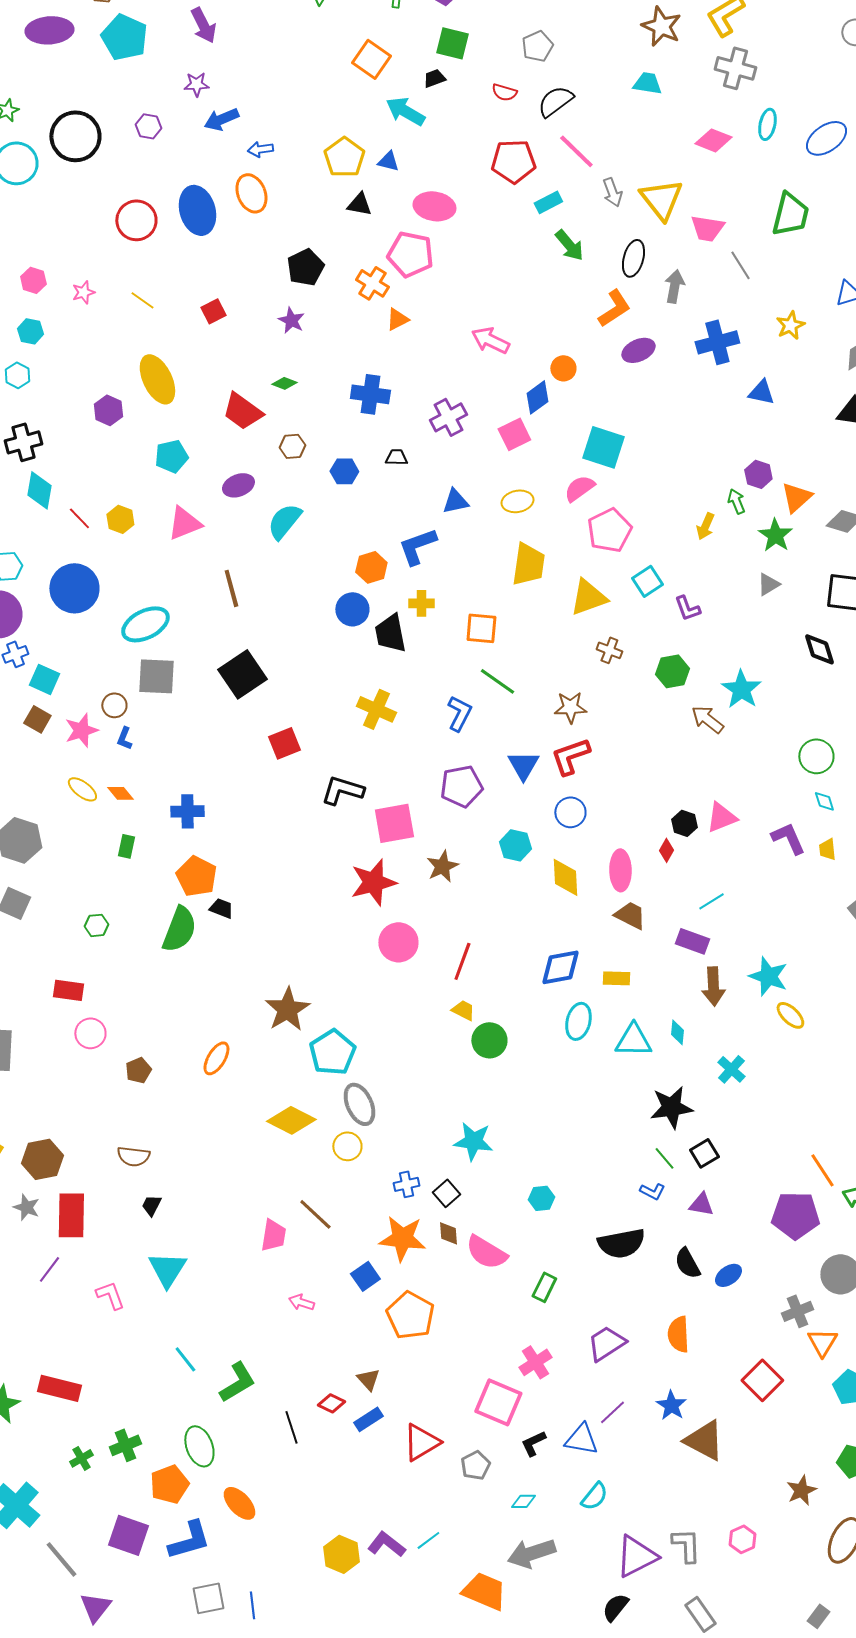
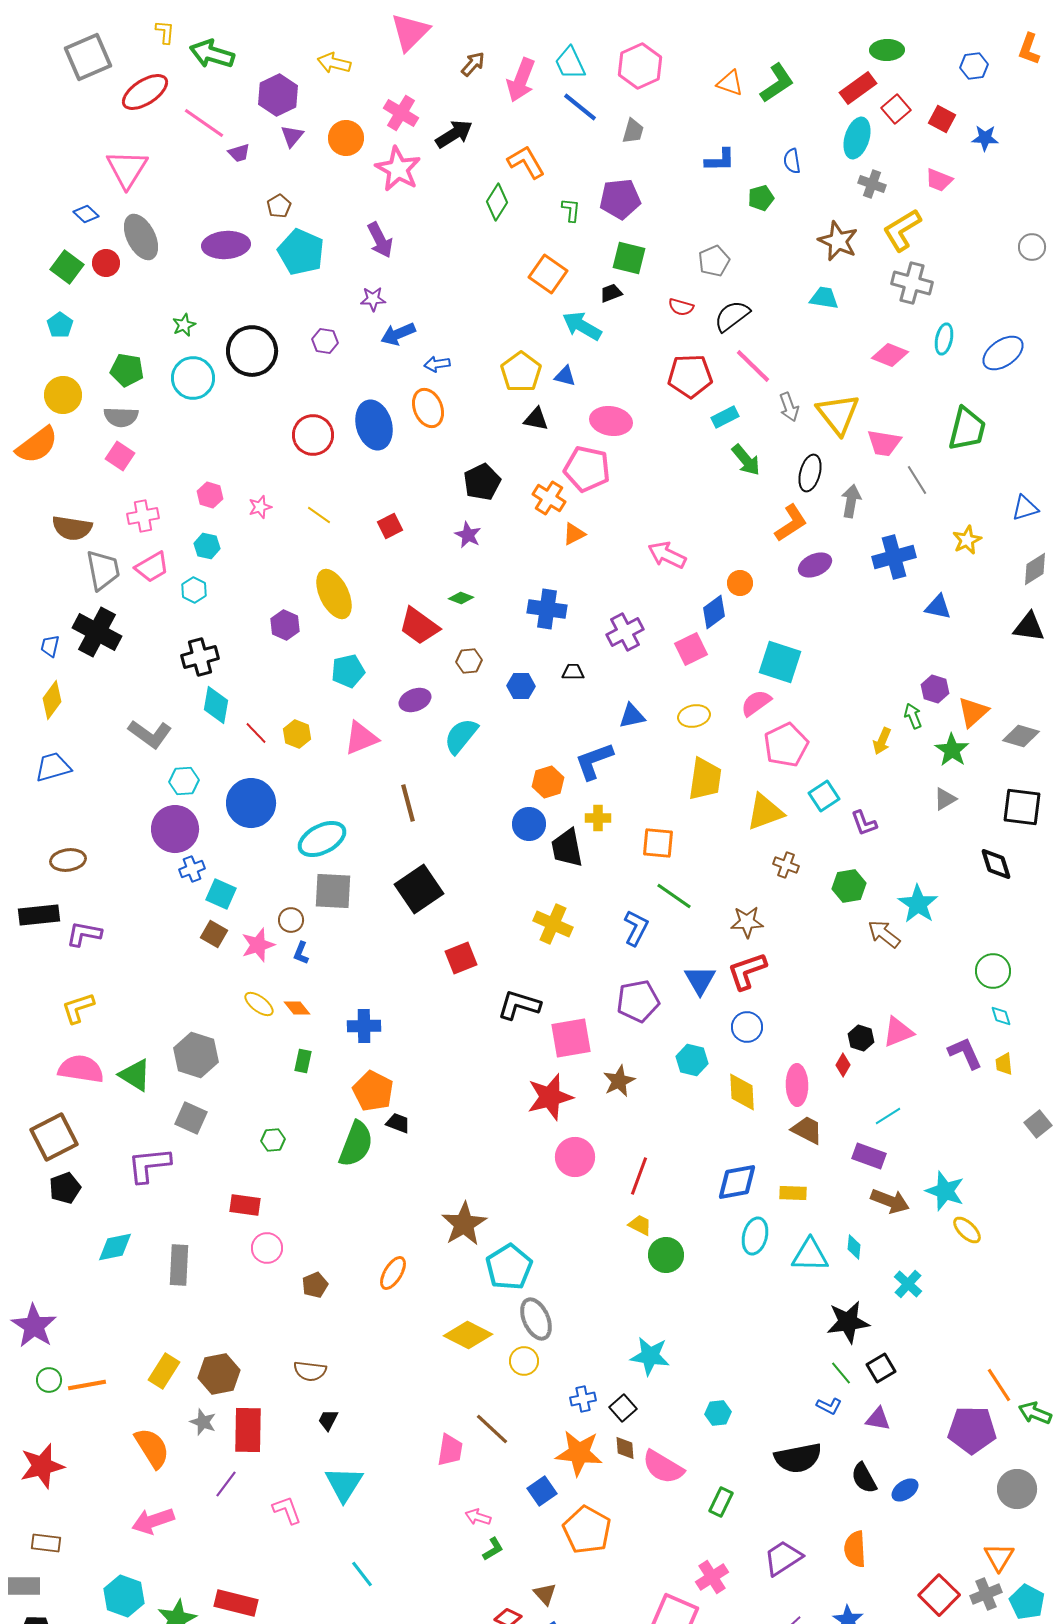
brown arrow: (713, 986) -> (890, 1201), turned -66
gray cross: (797, 1311) -> (986, 1594), moved
green L-shape: (237, 1382) -> (493, 1549), moved, size x0.6

